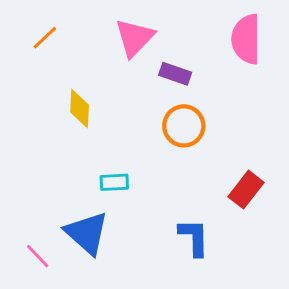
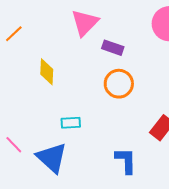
orange line: (45, 38) -> (14, 34), moved
pink line: (38, 256) -> (14, 145), moved

